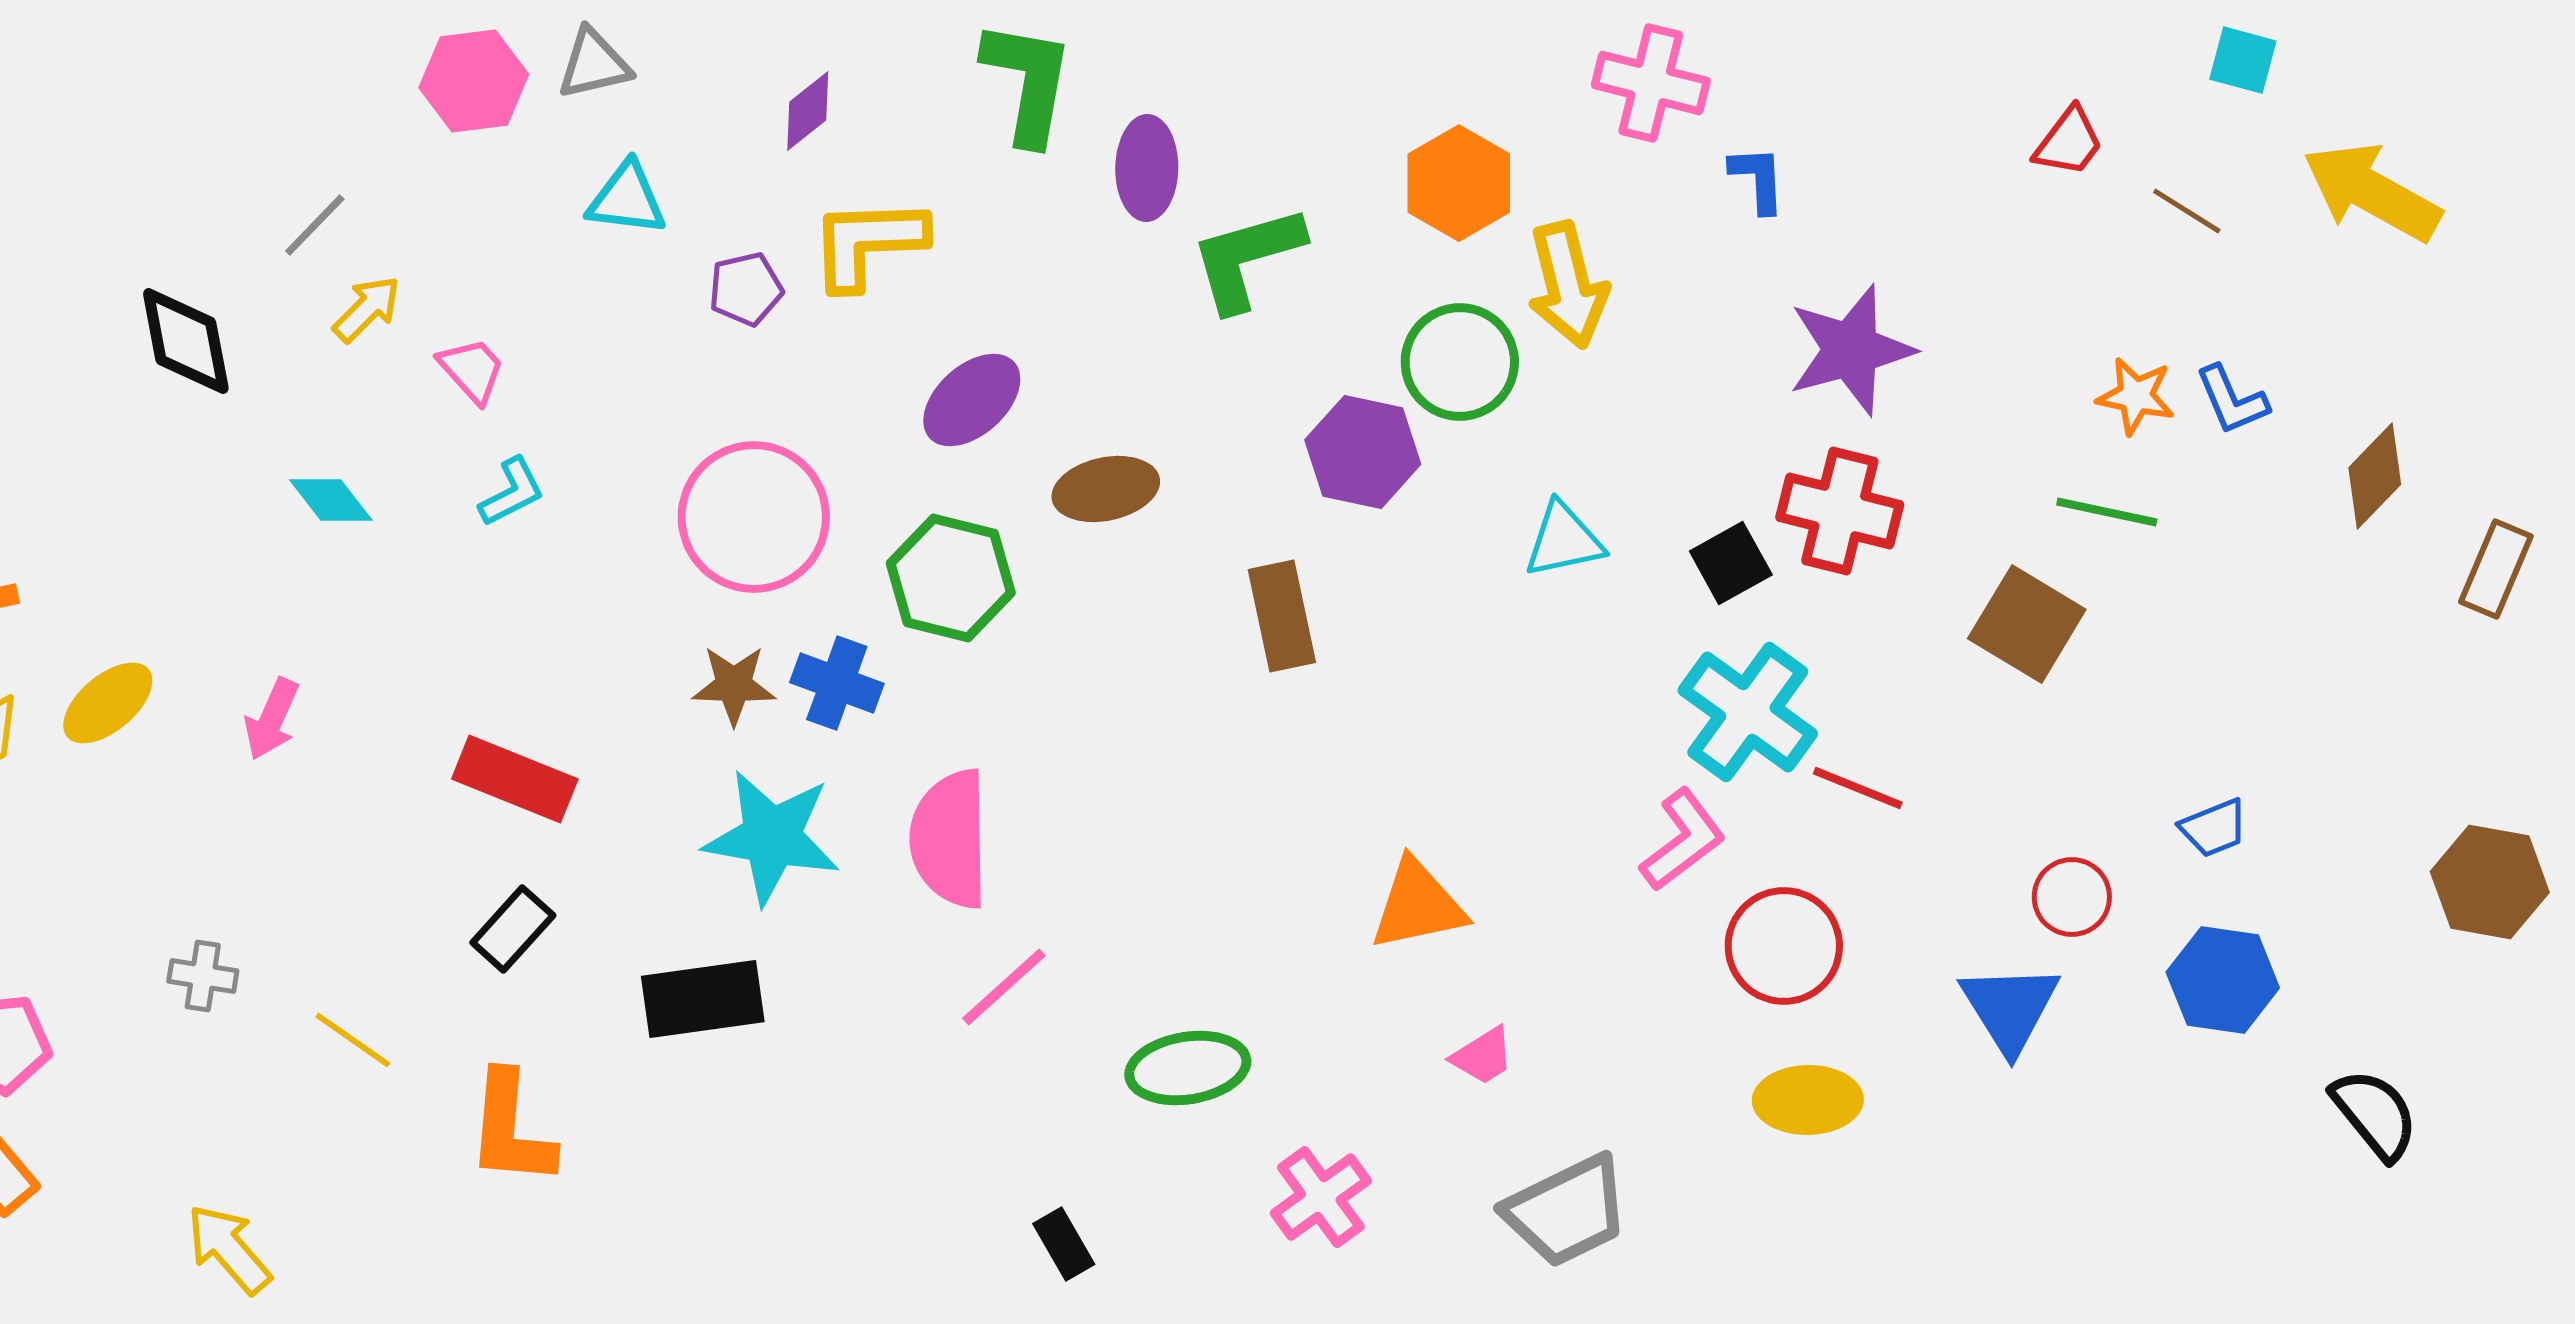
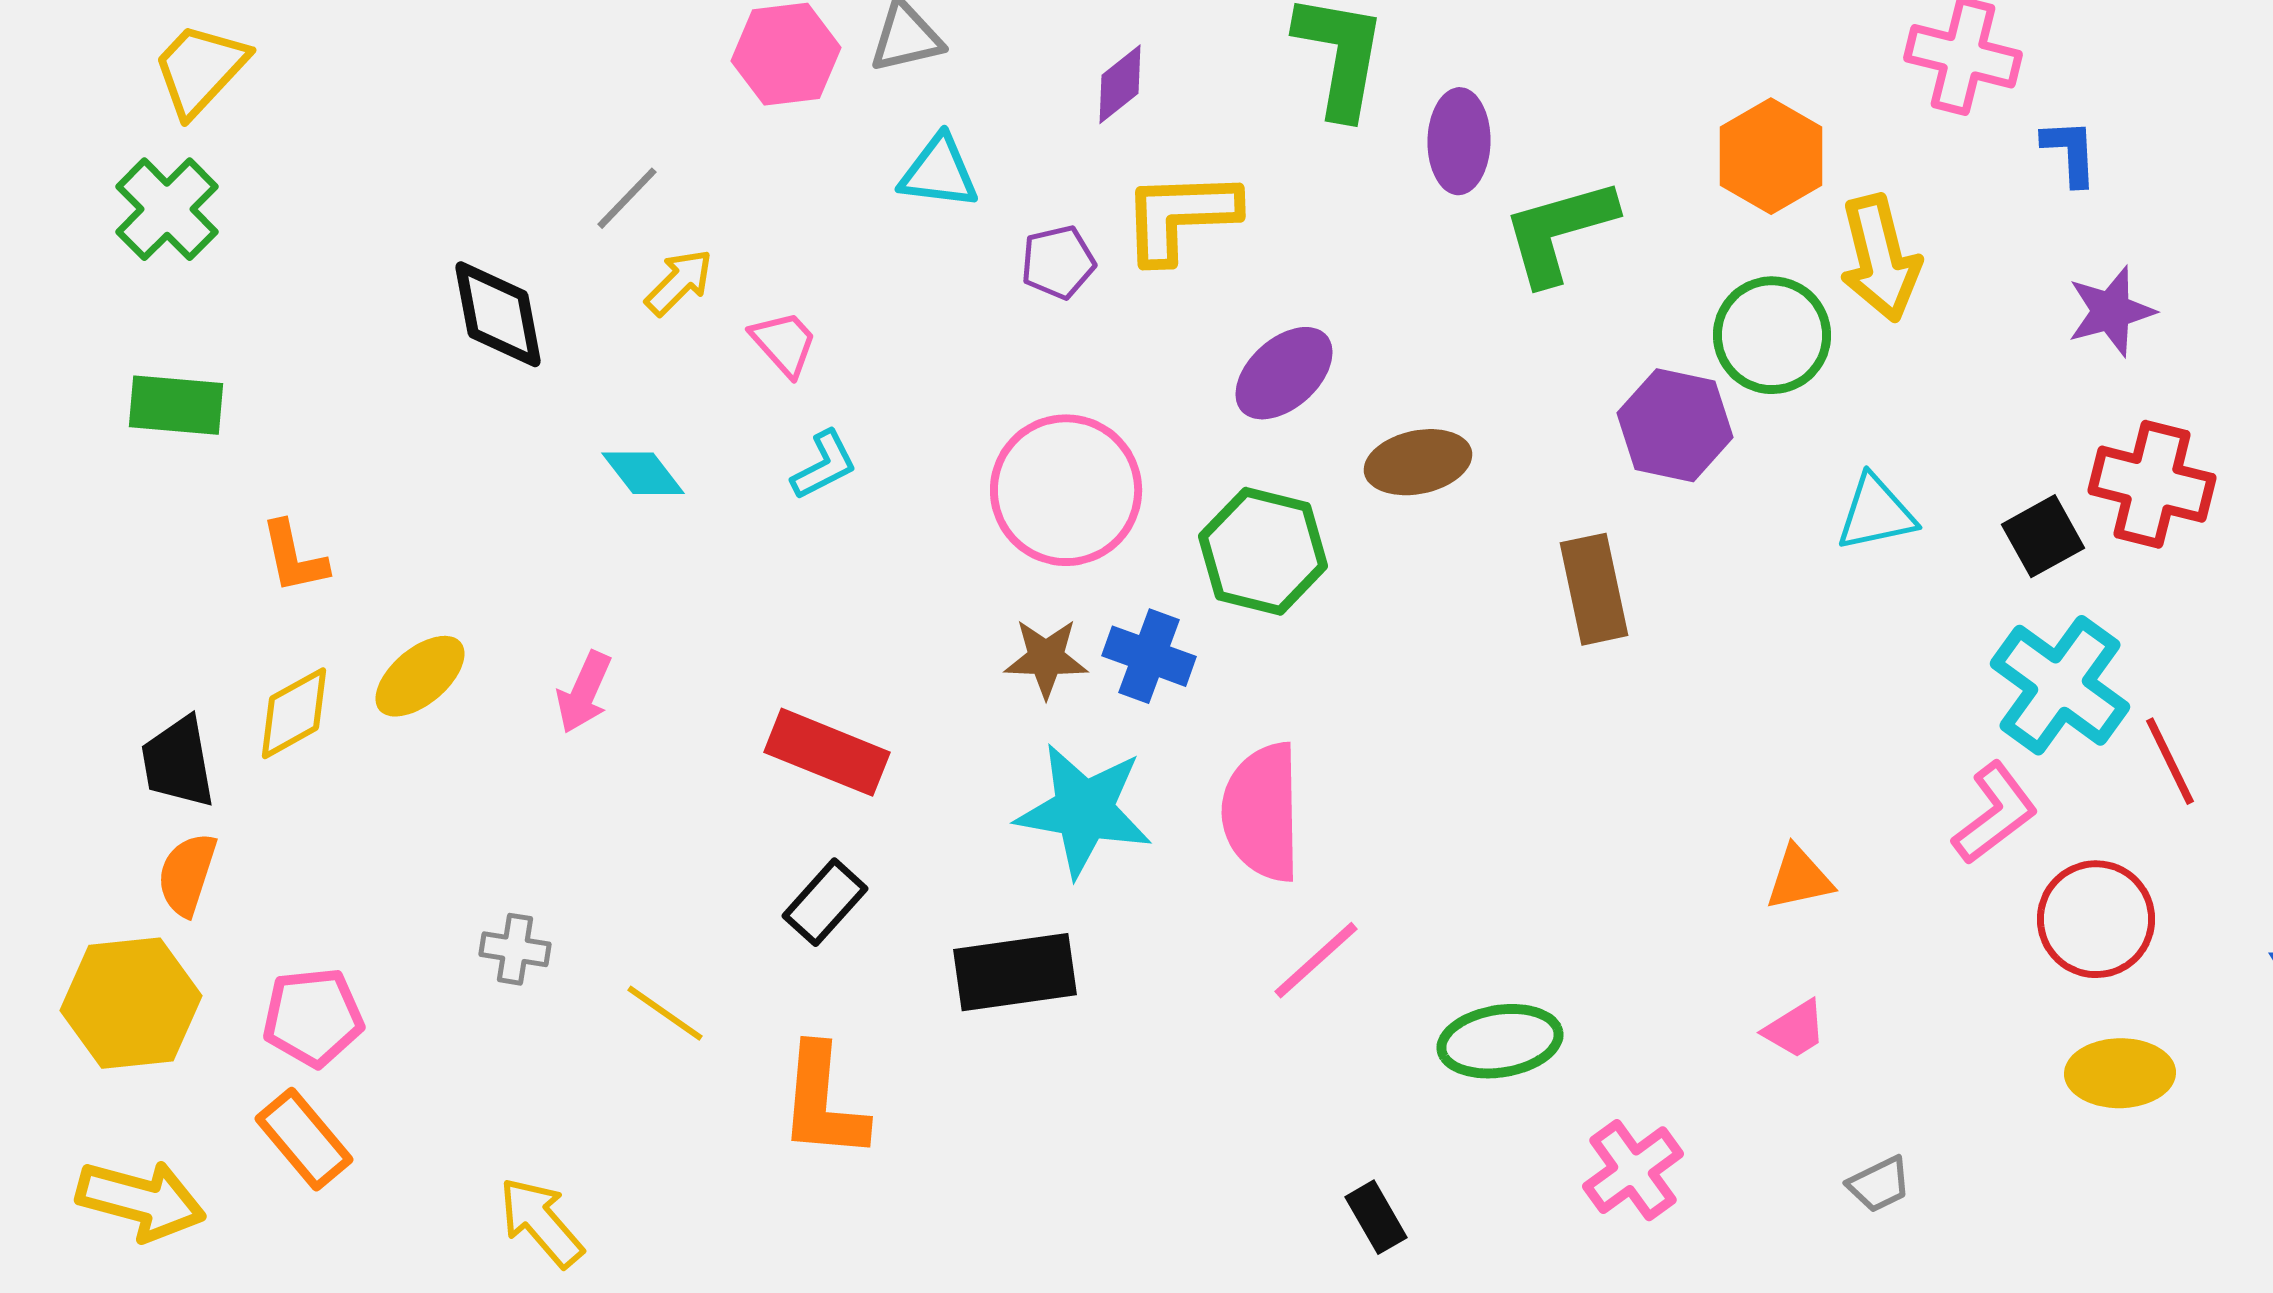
purple star: (1851, 350) -> (2111, 311), moved, size x0.7
red line: (1858, 788) -> (2170, 761), turned 42
orange triangle: (1418, 905) -> (1799, 878), moved, size x0.7
gray trapezoid: (1567, 1211) -> (1879, 1184), size x0.5

